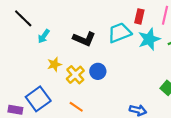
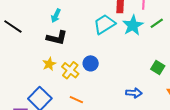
cyan arrow: (44, 36) -> (56, 16), moved
black L-shape: (84, 39) -> (57, 38), moved

